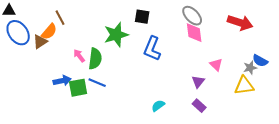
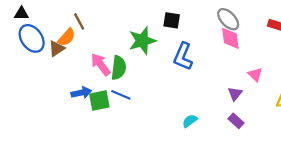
pink arrow: (79, 56) -> (101, 64), size x1.5

